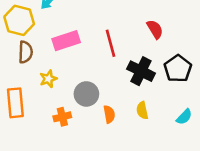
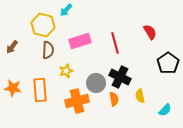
black cross: (141, 71) -> (120, 77), moved
orange cross: (62, 117) -> (77, 101), size x1.6
cyan semicircle: (184, 117) -> (165, 110), moved

